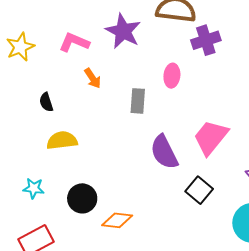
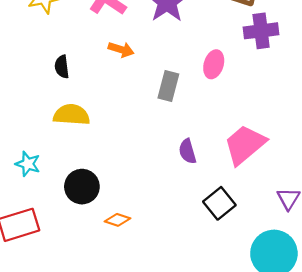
orange arrow: (93, 78) -> (121, 50), turned -50
purple semicircle: (164, 152) -> (187, 151), size x0.6
orange diamond: (117, 220) -> (117, 220), size x0.7

